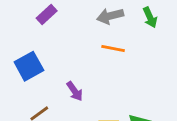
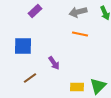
blue square: (29, 66) -> (23, 46), turned 30

